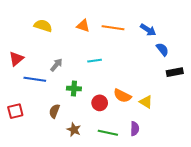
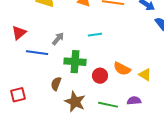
green cross: (74, 88) -> (75, 62), size x1.5
red square: (15, 111) -> (18, 95), moved
purple semicircle: (135, 129) -> (134, 101), turned -96
brown star: (74, 130) -> (75, 102), size x1.5

